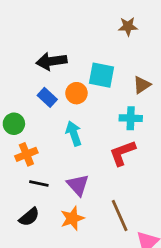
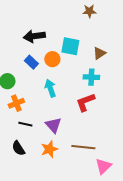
brown line: (120, 216) -> (83, 147), turned -60
black semicircle: (29, 217) -> (18, 148), turned 98

